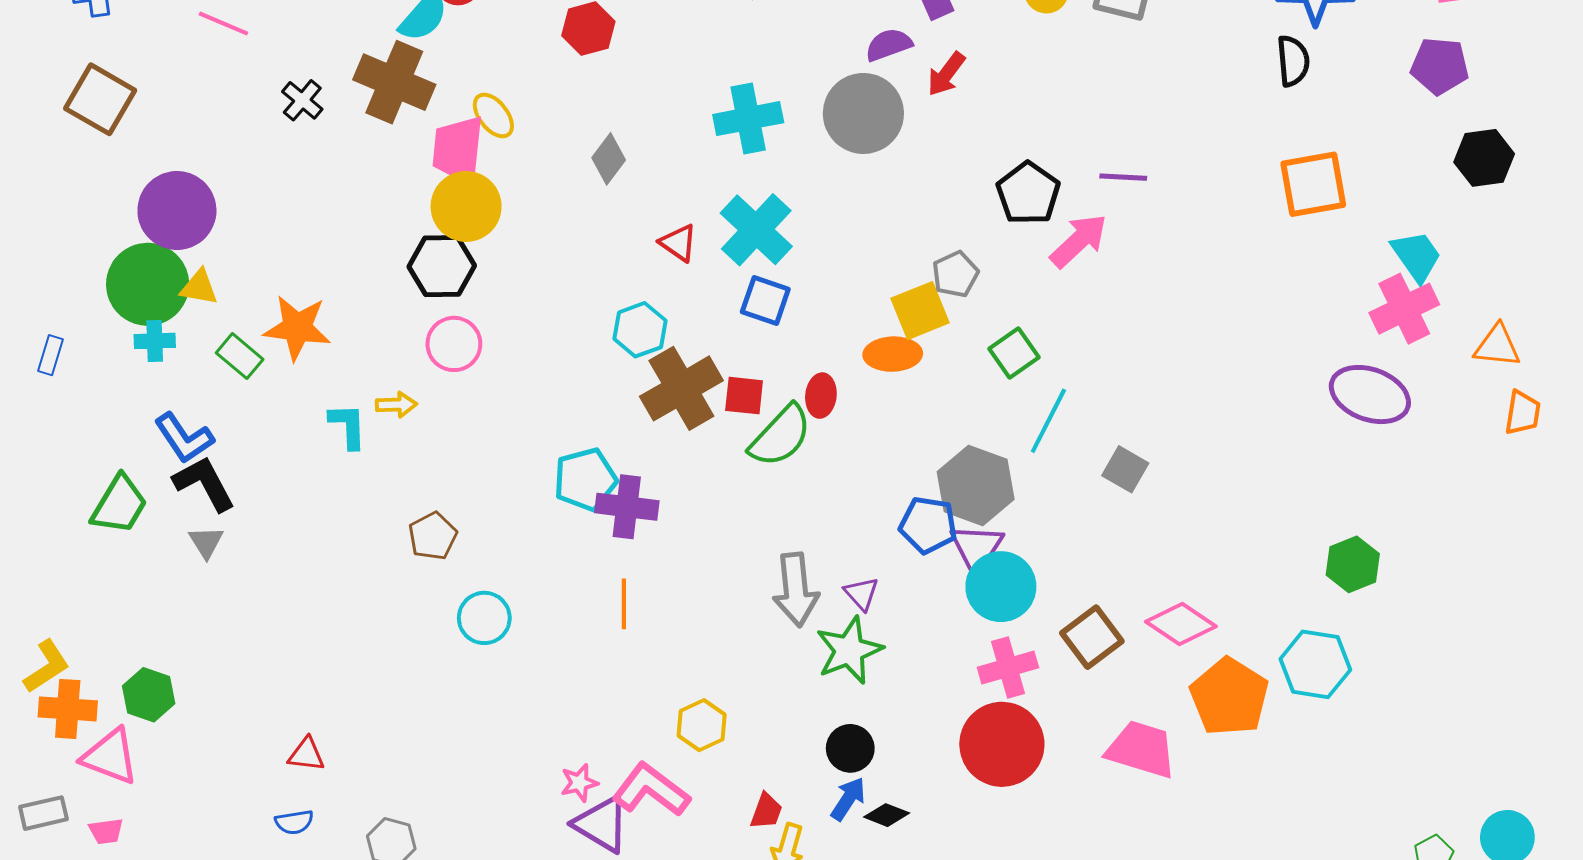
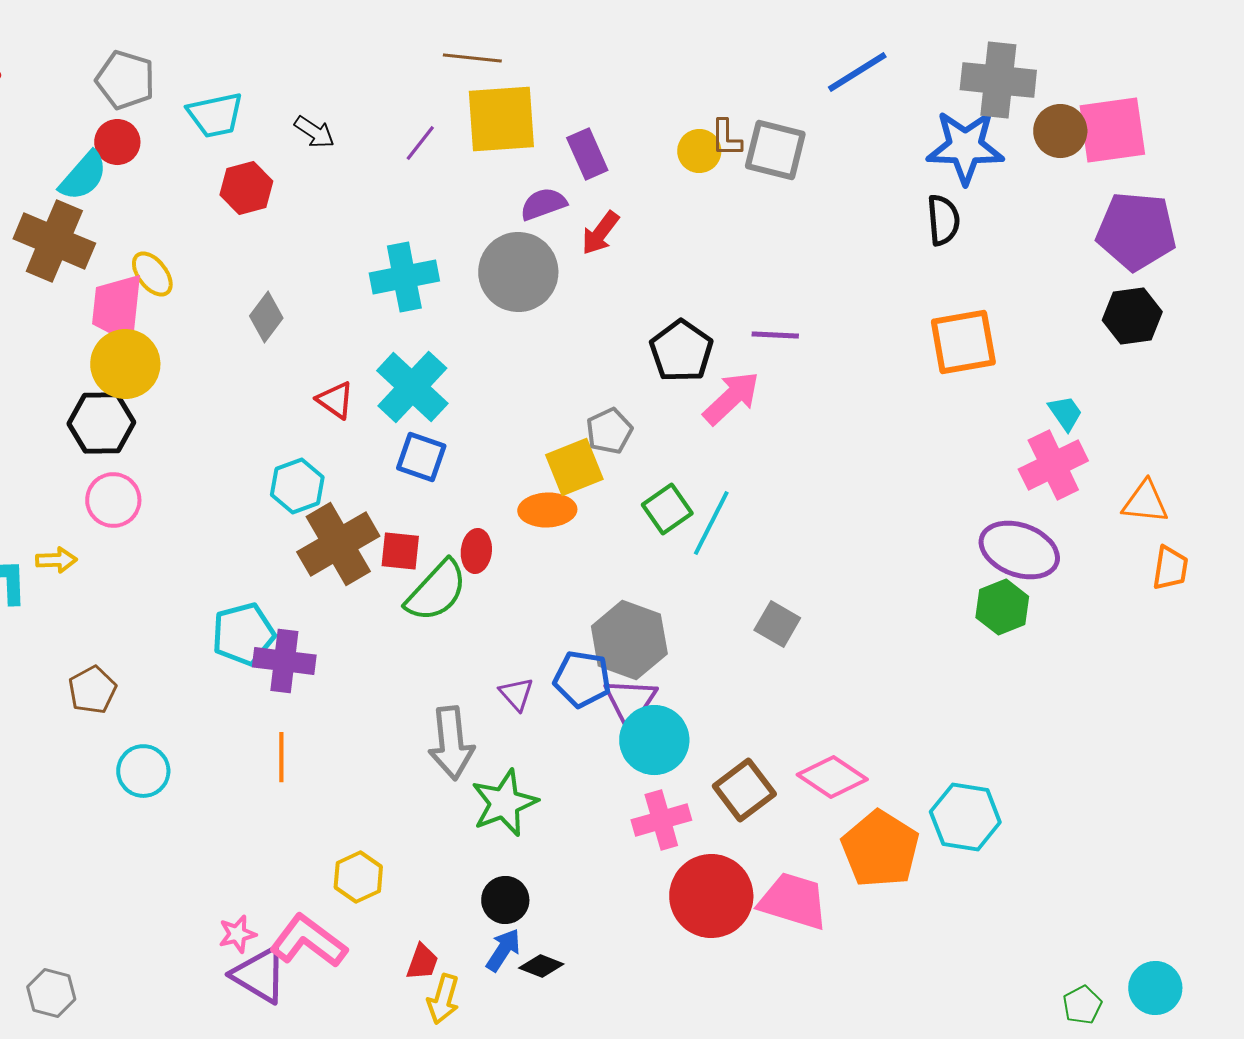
purple pentagon: (1440, 66) -> (1136, 231), moved, size x1.4
cyan trapezoid: (1416, 256) -> (1065, 413), size x0.7
cyan line: (1048, 421) -> (711, 523), moved
green hexagon: (1353, 564) -> (1002, 607), moved
purple triangle: (861, 594) -> (516, 694), moved
red circle: (1002, 744) -> (711, 896), moved

